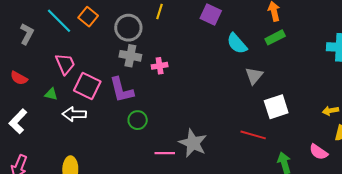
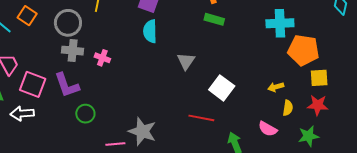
green rectangle: (275, 37) -> (214, 19), turned 48
cyan semicircle: (237, 44) -> (150, 31), moved, turned 45
pink cross: (160, 66) -> (102, 58), turned 35
gray triangle: (254, 76) -> (186, 61), moved
white square: (276, 107) -> (222, 88), turned -30

